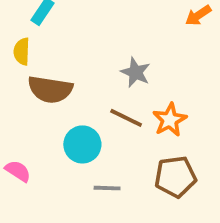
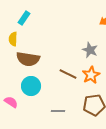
gray star: (136, 72) -> (90, 50), moved
cyan circle: (82, 144) -> (31, 86), moved

